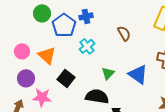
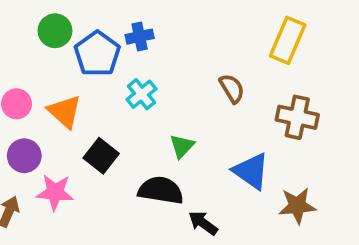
brown semicircle: (124, 33) -> (232, 88), moved
blue triangle: (138, 74) -> (251, 171), moved

